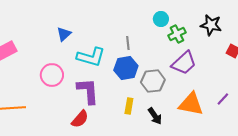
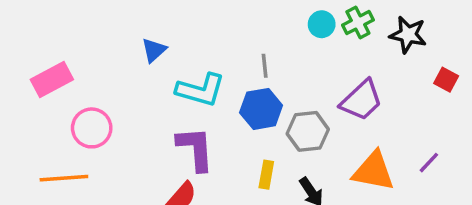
green cross: (177, 34) -> (358, 22), moved
pink circle: (52, 75) -> (92, 128), moved

